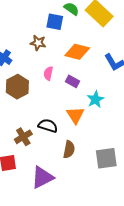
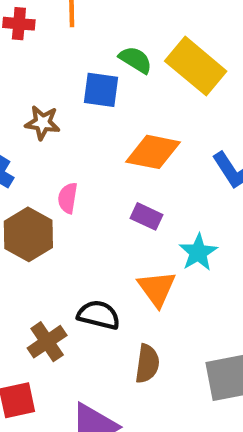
brown star: (38, 43) -> (42, 123), moved
pink semicircle: (48, 73) -> (68, 198), moved

